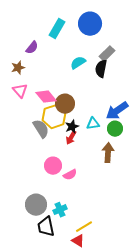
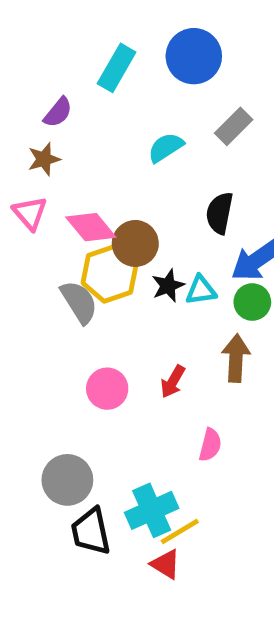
brown star: (18, 68) -> (44, 159), moved
black semicircle: (101, 69) -> (220, 213), moved
black star: (72, 127) -> (168, 286), moved
red arrow: (71, 138) -> (173, 382), moved
pink semicircle: (70, 175) -> (210, 445), moved, turned -48
cyan cross: (60, 210) -> (152, 510), moved, size x1.5

